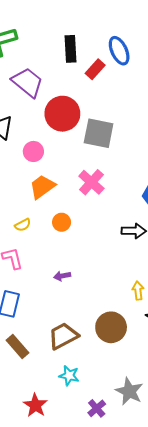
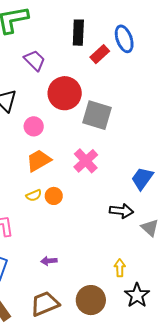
purple trapezoid: (28, 82) -> (35, 60), size x0.7
yellow semicircle: (23, 225) -> (34, 195), moved
purple arrow: (62, 276) -> (49, 261), moved

